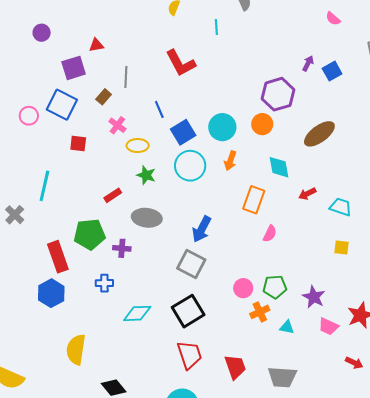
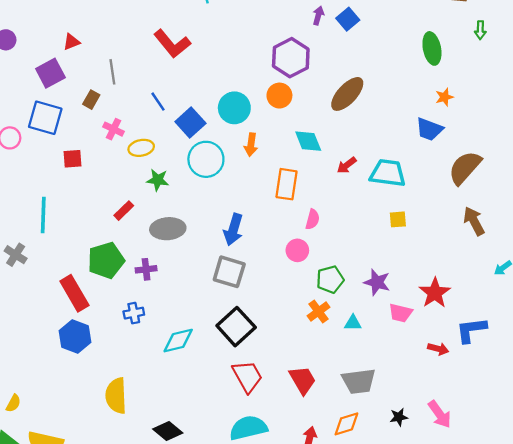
cyan trapezoid: (341, 207) -> (388, 173), size x1.4
pink circle: (243, 288) -> (297, 250), moved

